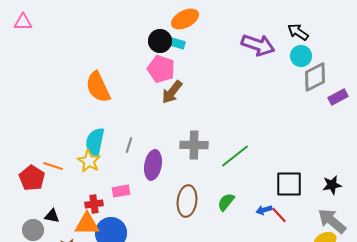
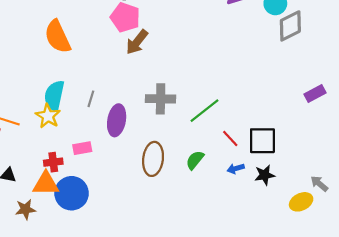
purple rectangle: (338, 97) -> (315, 93), moved
black star: (332, 185) -> (265, 175), moved
red line: (279, 215) -> (230, 139), moved
gray arrow: (332, 221) -> (319, 184), moved, size x0.6

